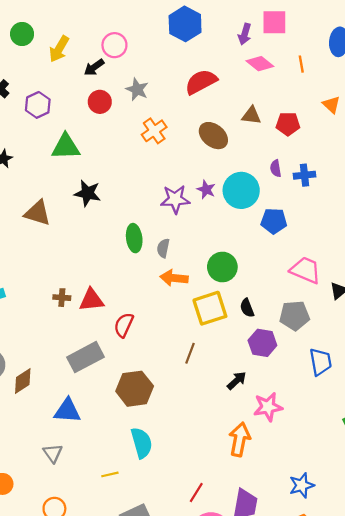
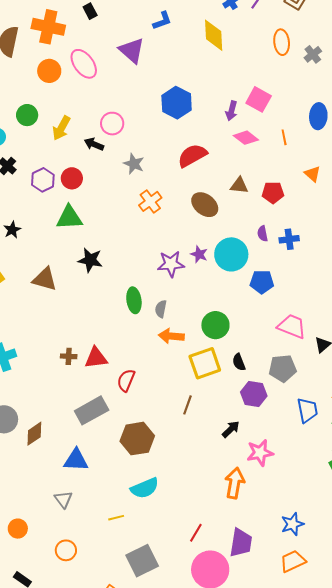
pink square: (274, 22) -> (259, 99), turned 30
black arrow: (94, 67) -> (94, 144), turned 60
red circle: (100, 102) -> (72, 178), moved
cyan semicircle: (142, 443) -> (145, 488), turned 84

